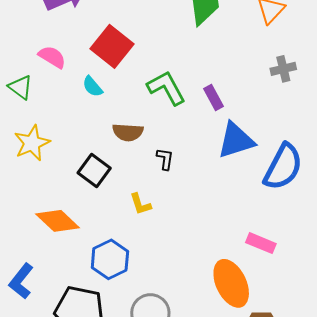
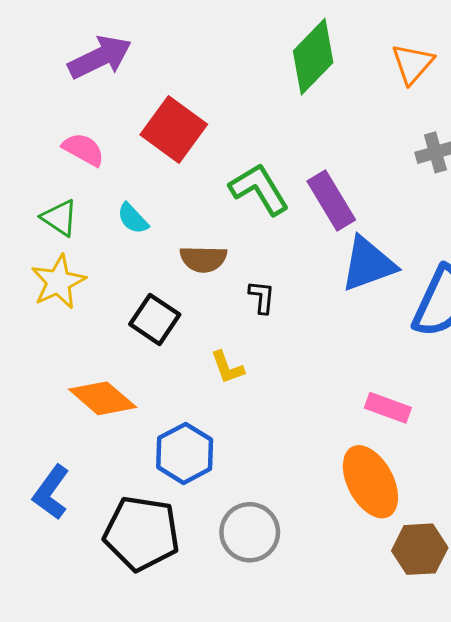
green triangle: (20, 87) -> (60, 218), moved
cyan semicircle: (92, 87) -> (133, 218), moved
purple rectangle: (214, 97) -> (331, 200), size x1.5
pink rectangle: (261, 243) -> (388, 408), moved

